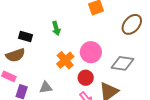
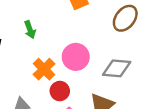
red circle: (86, 78) -> (60, 91), moved

